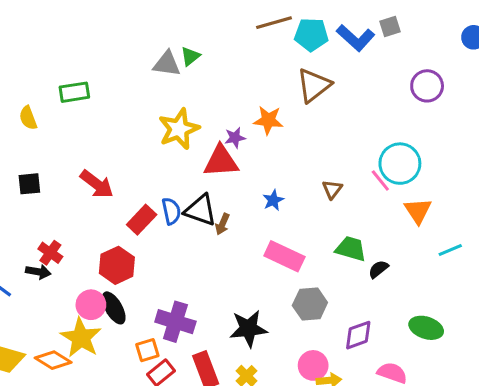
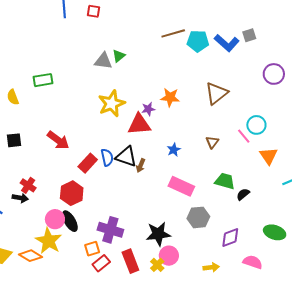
brown triangle: (314, 85) -> (216, 93), moved
cyan circle: (400, 164) -> (256, 125), size x0.7
pink circle: (313, 365) -> (169, 256), moved

